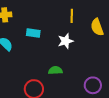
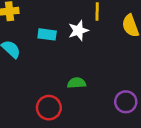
white star: (66, 41) -> (78, 31), moved

